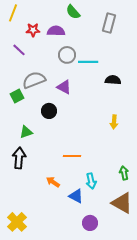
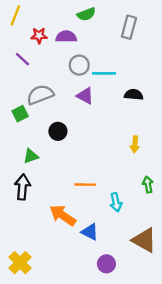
green semicircle: (73, 12) -> (86, 14), turned -70
purple triangle: (64, 87) -> (85, 96), moved
green arrow: (124, 173) -> (148, 185), moved
cyan arrow: (91, 181) -> (116, 202), moved
orange arrow: (53, 182) -> (63, 215), size x1.6

